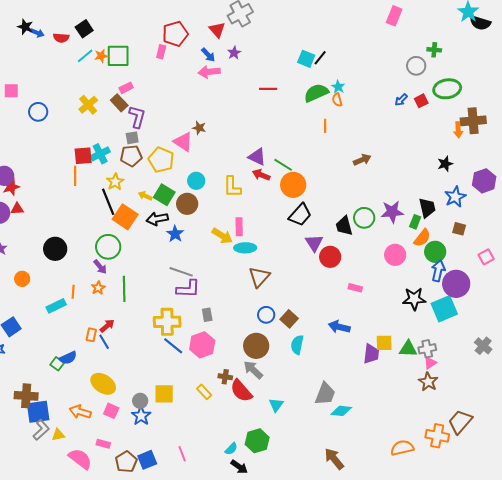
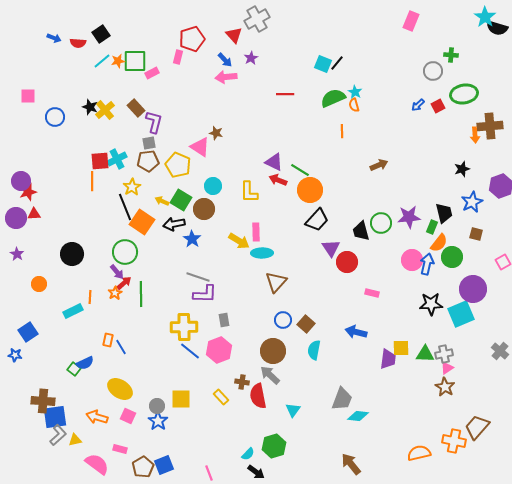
black star: (25, 27) -> (90, 107), moved
pink rectangle: (126, 88) -> (152, 73), moved
blue arrow: (438, 271) -> (427, 264), moved
red arrow: (107, 326) -> (124, 283), moved
red semicircle: (241, 391) -> (258, 396), turned 30
pink line: (182, 454) -> (209, 473), moved

